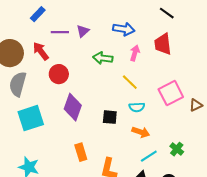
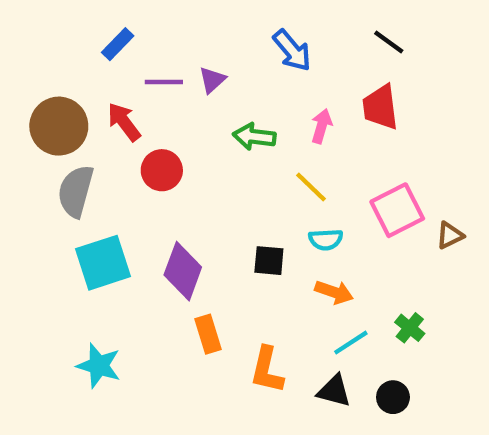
blue arrow: (124, 29) -> (292, 50), moved, turned 40
purple diamond: (73, 107) -> (183, 271), moved

